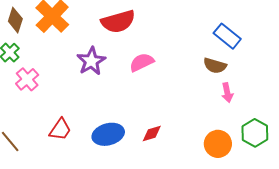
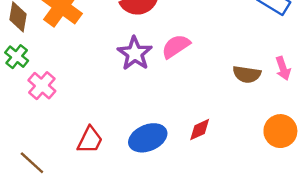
purple star: (91, 61) -> (135, 53), moved
brown semicircle: (215, 66) -> (247, 74), moved

